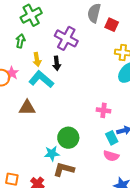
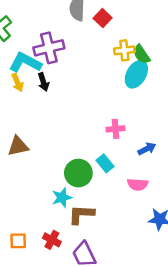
red square: (112, 25) -> (103, 18), turned 32
purple cross: (66, 38) -> (49, 48), turned -30
cyan L-shape: (41, 79) -> (25, 62), moved
cyan rectangle: (112, 138) -> (105, 163), moved

